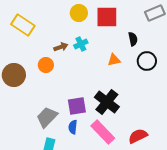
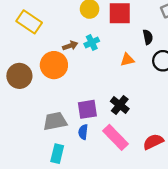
orange circle: (46, 65) -> (54, 65), size x1.6
black cross: (107, 102) -> (120, 105), size x0.7
gray trapezoid: (47, 117) -> (55, 121), turned 35

